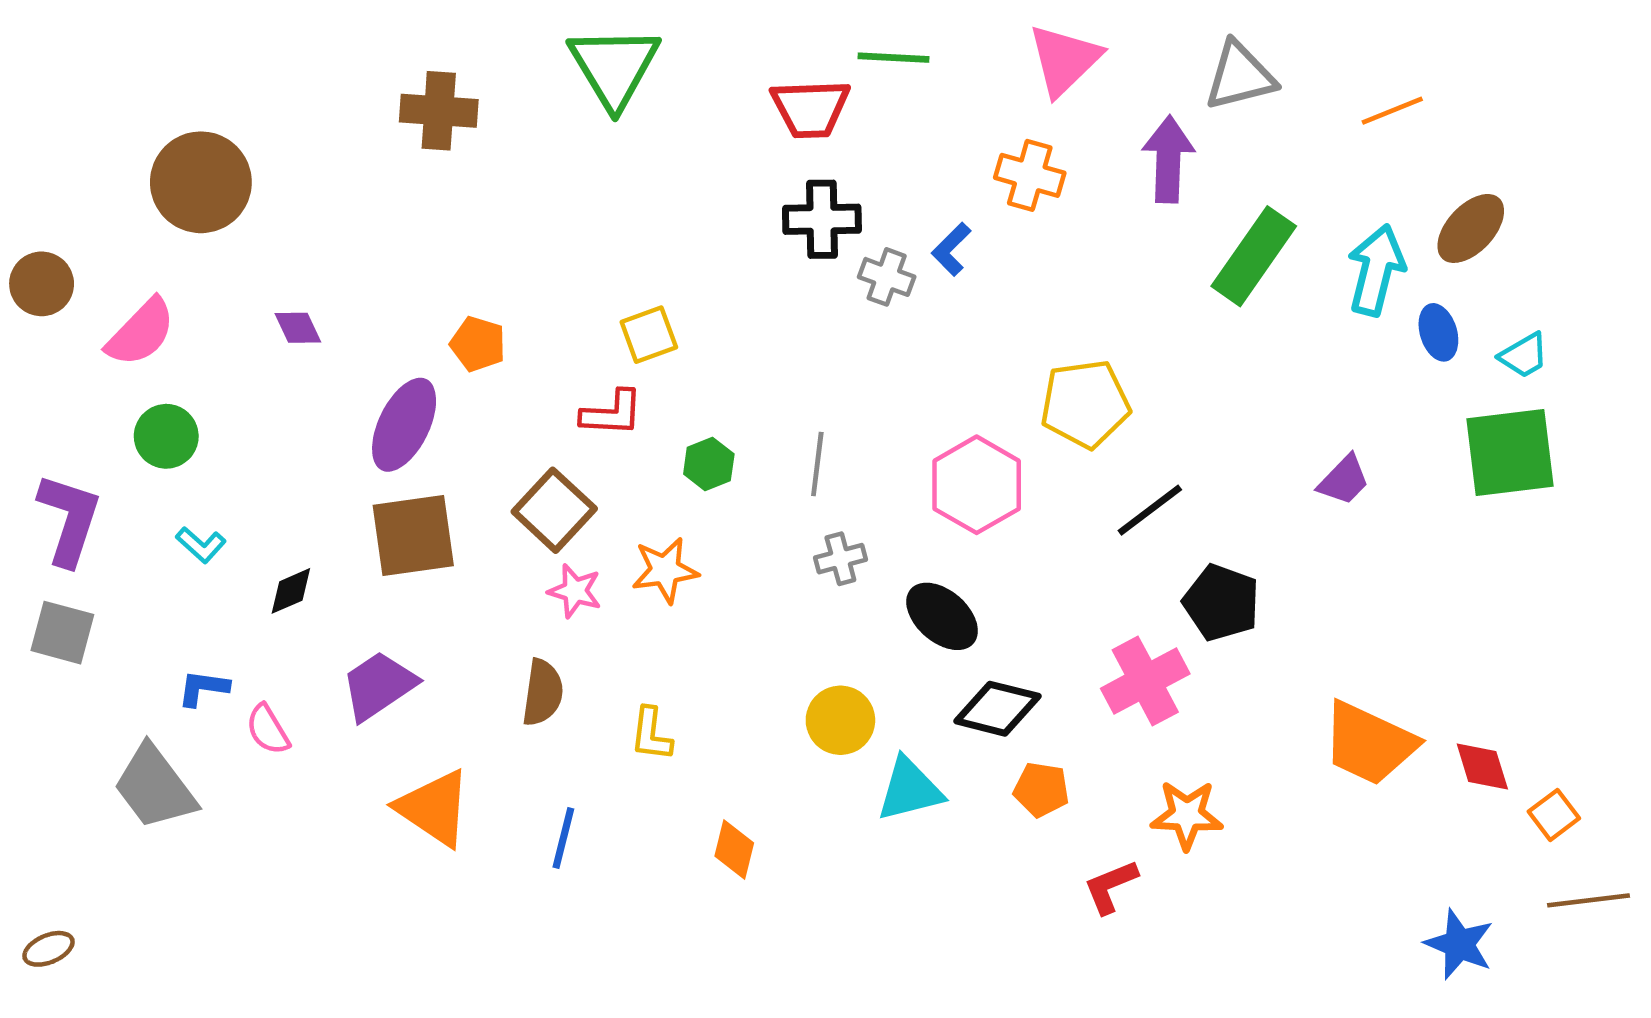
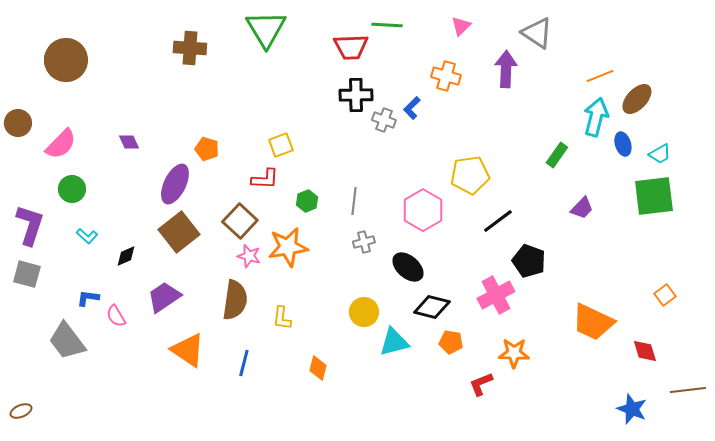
pink triangle: (1064, 60) -> (461, 26), size x0.6
gray triangle: (1240, 76) -> (537, 33), turned 48
orange line: (1392, 111) -> (600, 76), moved
brown circle: (201, 182) -> (66, 60), moved
green rectangle: (1254, 256) -> (557, 155), moved, size x0.6
brown square: (413, 536) -> (179, 232), turned -30
orange star: (665, 570) -> (288, 247), size x1.4
brown semicircle: (543, 693) -> (235, 300), size x1.4
red diamond: (1482, 766) -> (645, 351), moved
orange square: (1554, 815) -> (665, 295), moved

